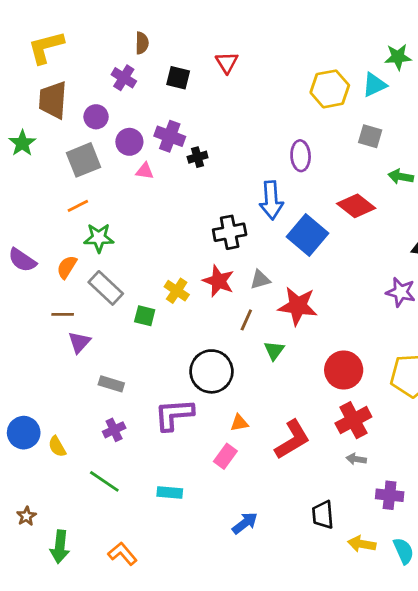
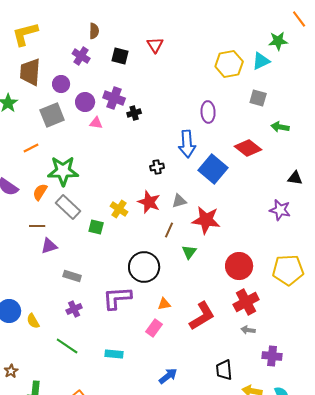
orange line: (78, 206) -> (31, 148), moved
black cross: (230, 232) -> (157, 167), size x0.6
green star: (99, 238) -> (63, 171), size x1.4
purple triangle: (79, 342) -> (49, 246), turned 30

